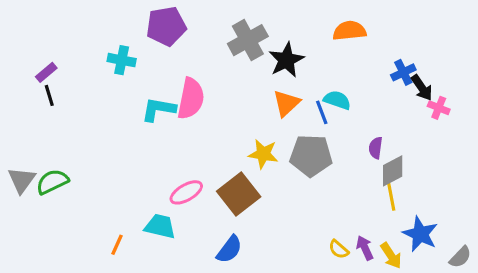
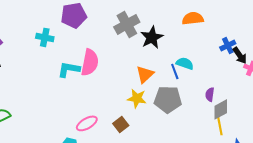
orange triangle: (286, 103) -> (145, 74), moved
brown square: (239, 194) -> (121, 124), size x0.6

